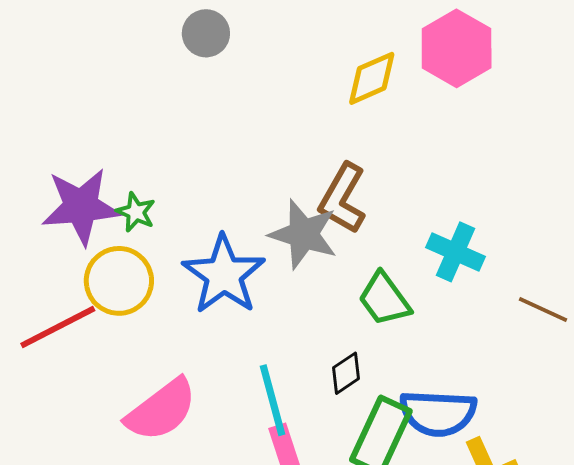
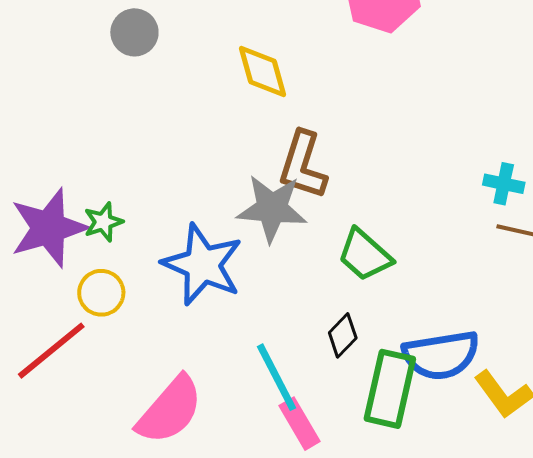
yellow diamond: (372, 78) -> (262, 71), moved, turned -70
green star: (136, 212) -> (103, 222), turned -30
cyan cross: (456, 252) -> (504, 184), moved, size x0.7
yellow circle: (119, 281) -> (101, 293), size x0.7

